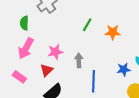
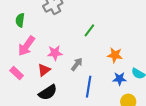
green semicircle: (24, 23) -> (20, 20), moved
orange star: (113, 32) -> (115, 55), moved
gray arrow: (79, 60) -> (77, 64), turned 32

